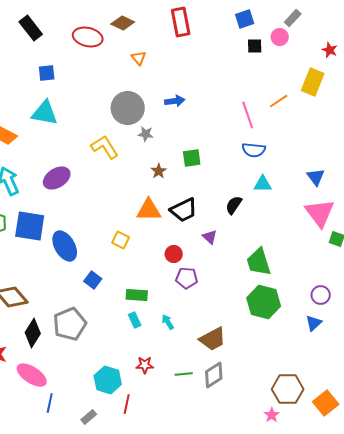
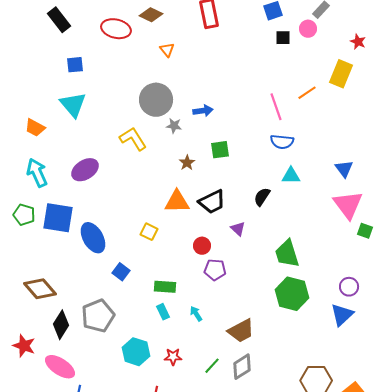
blue arrow: (175, 101) -> (203, 111), moved
cyan triangle: (45, 113) -> (73, 105), turned 40
blue triangle: (314, 323) -> (342, 315), size x1.4
green line: (184, 374) -> (212, 366), turned -42
cyan hexagon: (108, 380) -> (136, 352), moved

